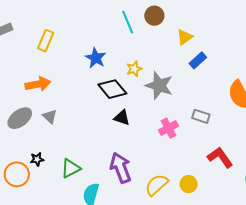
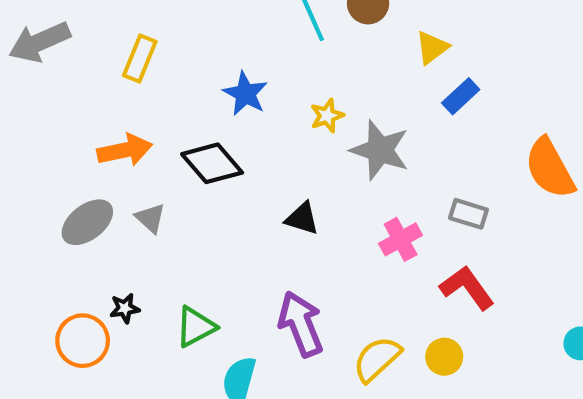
black diamond: (112, 89) -> (212, 163), moved
red L-shape: (220, 157) -> (467, 288), moved

